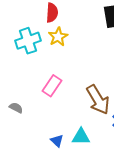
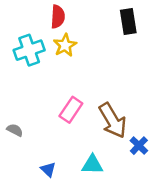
pink rectangle: (52, 86) -> (71, 110), moved
blue triangle: (57, 141) -> (48, 169), moved

